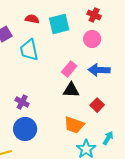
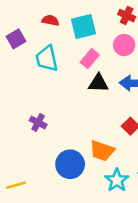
pink rectangle: (69, 69) -> (90, 59), moved
black triangle: (71, 90) -> (98, 83), moved
blue circle: (25, 129) -> (70, 164), moved

